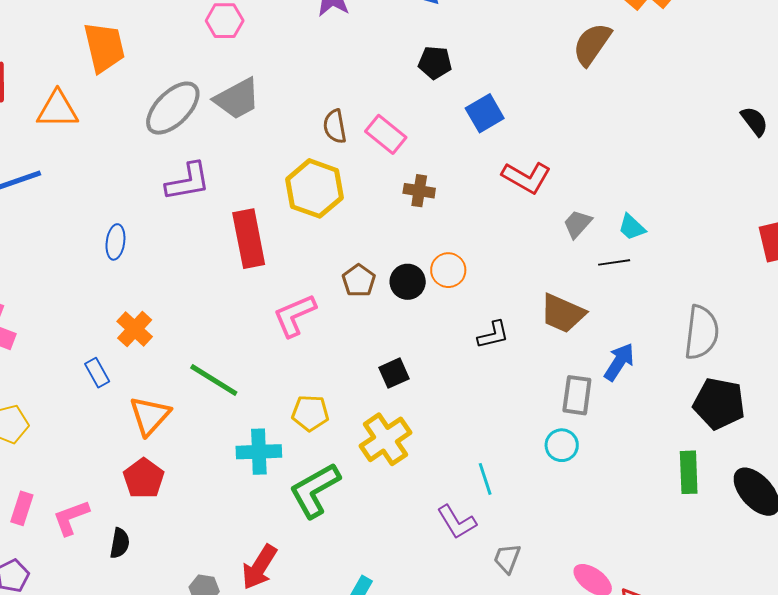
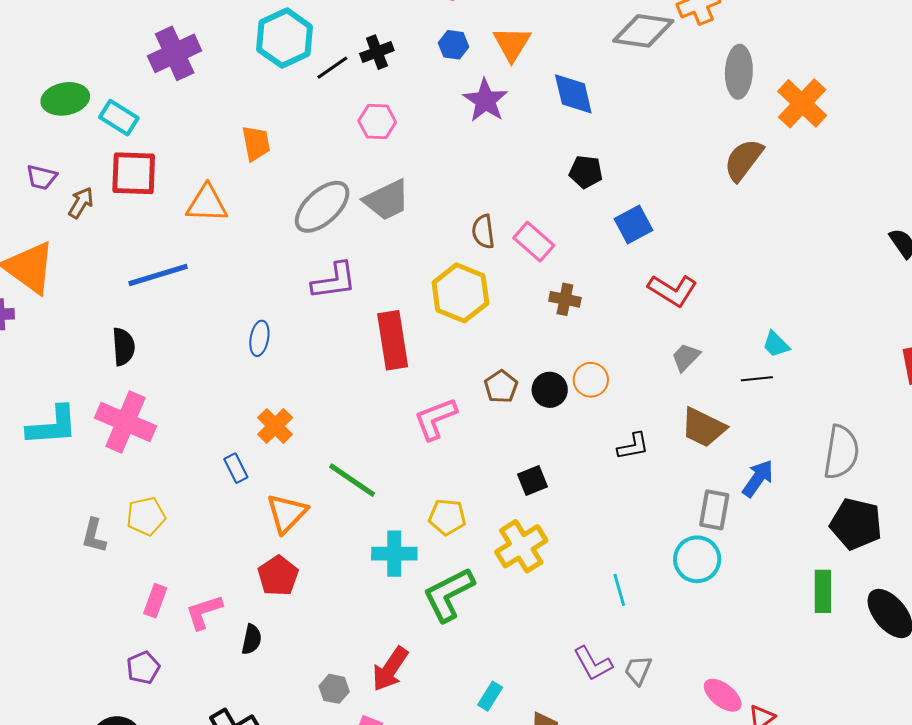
orange trapezoid: (104, 47) -> (256, 143), size x0.7
gray trapezoid: (578, 224) -> (686, 357), moved
cyan circle: (562, 445) -> (697, 559), size x1.4
purple L-shape: (457, 522) -> (593, 664), moved

